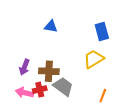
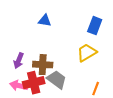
blue rectangle: (102, 32) -> (95, 26), turned 36
red cross: (40, 90) -> (34, 83), size x1.5

